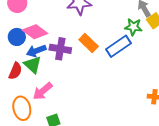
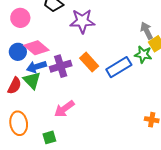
green star: (133, 27) -> (143, 54), moved
purple cross: (60, 49) -> (61, 66), turned -30
pink arrow: (43, 91) -> (64, 109), moved

